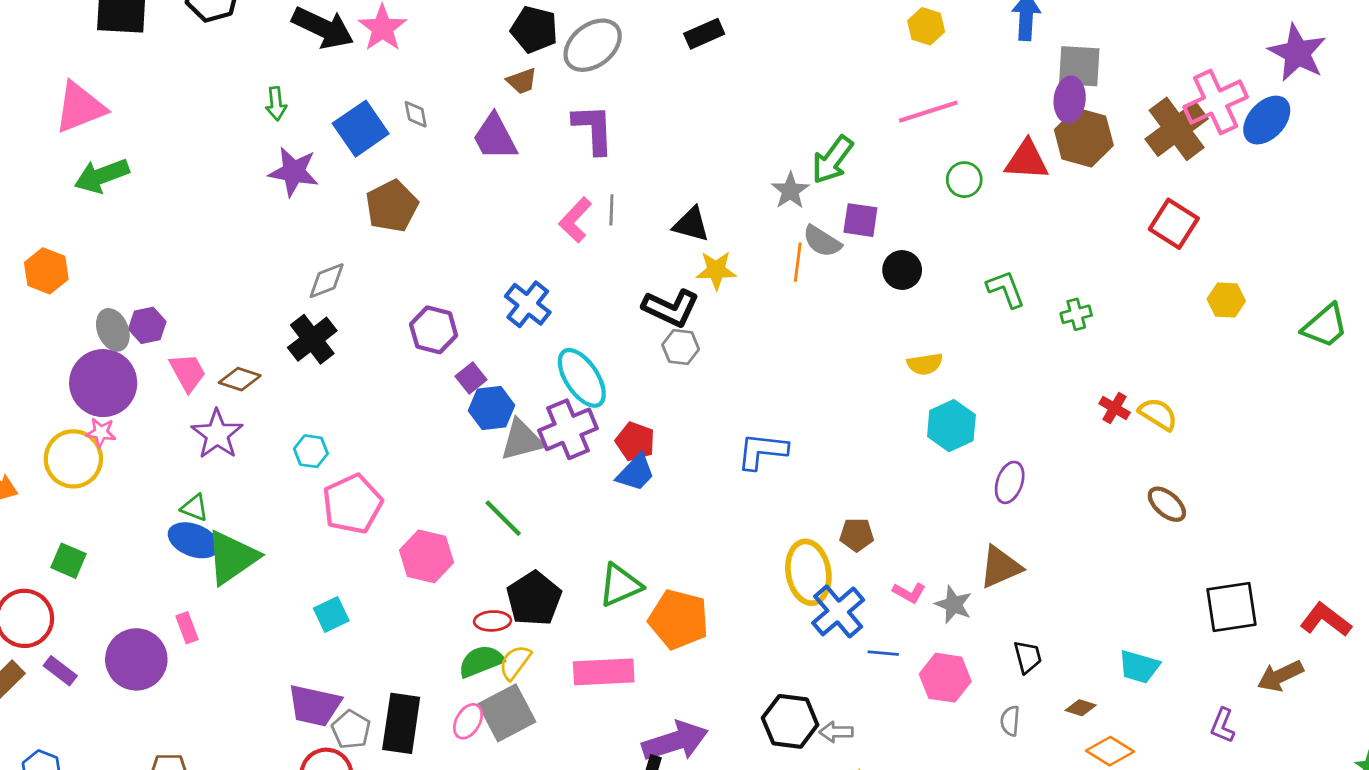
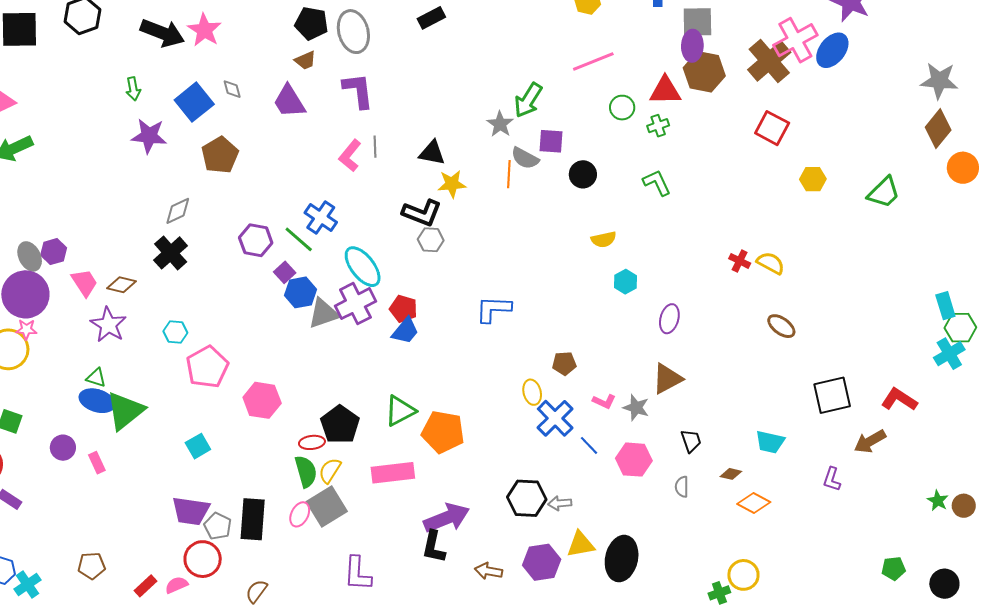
gray ellipse: (593, 45) -> (353, 32), turned -63
green cross: (1076, 314) -> (658, 126), moved
cyan hexagon: (951, 426) -> (626, 282), size x0.7
green line: (503, 518) -> (299, 239), moved
yellow ellipse: (808, 572) -> (532, 392), size x0.6
blue line: (883, 653) -> (589, 445), turned 45
purple circle: (136, 659) -> (63, 448), moved, size x0.6
green semicircle: (481, 661) -> (306, 471), turned 100

